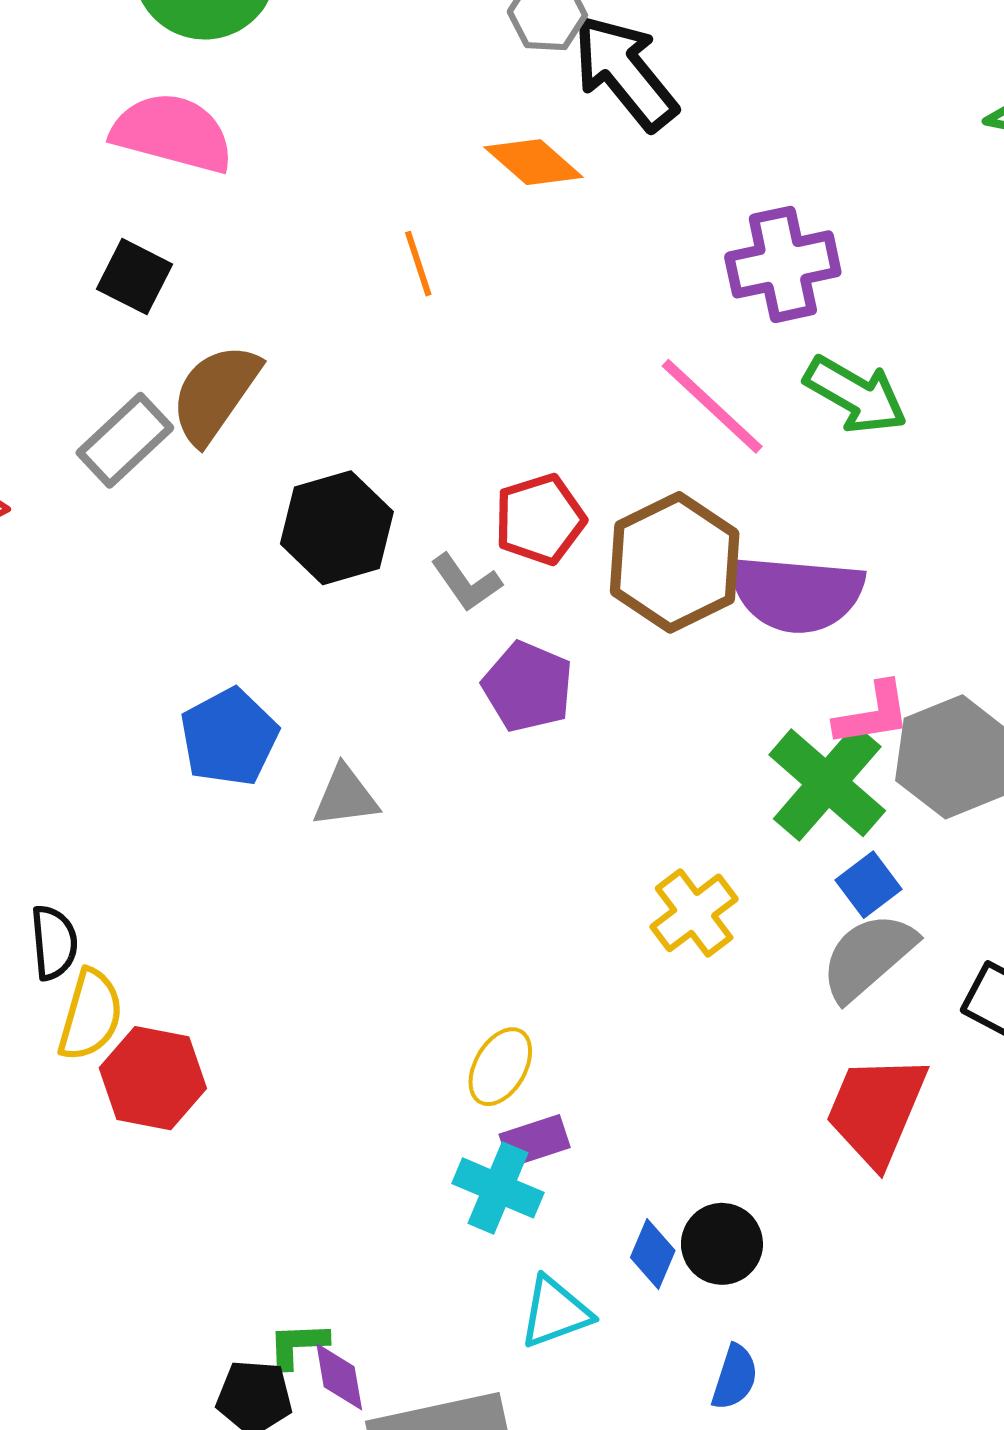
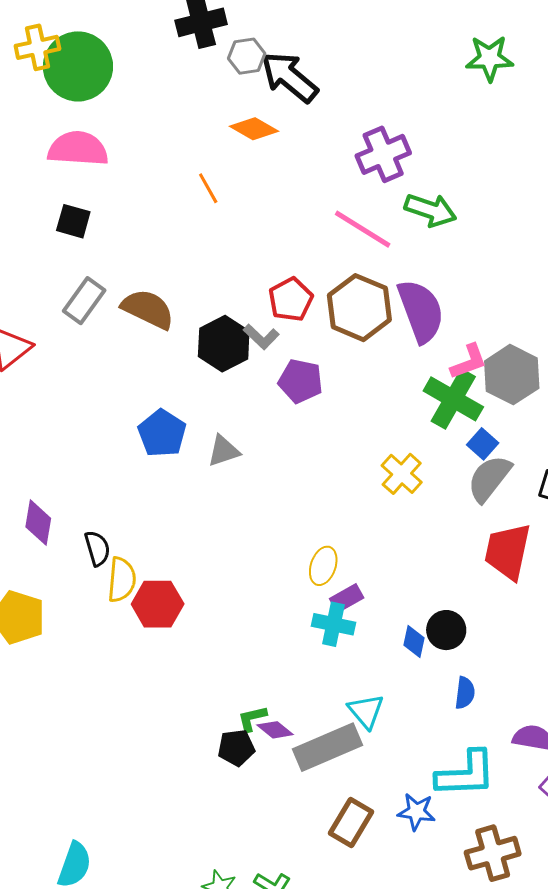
brown semicircle: (215, 393) -> (148, 309), moved, turned 92
black hexagon: (337, 528) -> (224, 344), moved
purple semicircle: (797, 594) -> (421, 311), turned -104
cyan triangle: (555, 1312) -> (366, 711), moved, turned -39
purple diamond: (339, 1377) -> (275, 730), turned -30

